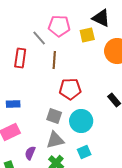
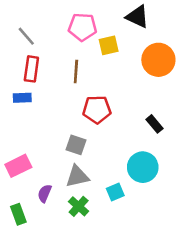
yellow square: (87, 35) -> (109, 45), moved
gray line: (39, 38) -> (26, 36), moved
blue rectangle: (13, 104) -> (22, 98), moved
cyan circle: (81, 121) -> (143, 167), moved

